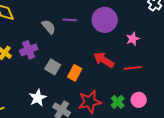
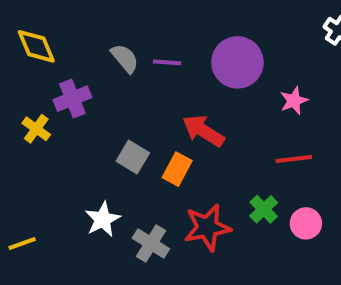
gray semicircle: (49, 27) -> (125, 58), moved
purple cross: (29, 50) -> (72, 99), moved
red arrow: (104, 60) -> (203, 131), moved
green cross: (118, 102) -> (264, 209), moved

